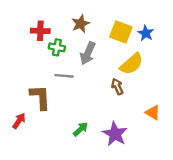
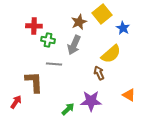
brown star: (81, 24) -> (79, 22), moved
yellow square: (121, 32) -> (102, 14), moved, turned 30
purple star: (115, 134) -> (91, 101), moved, turned -30

